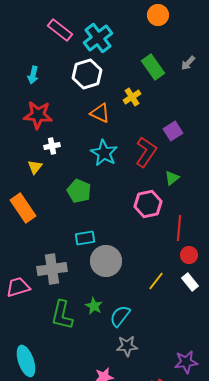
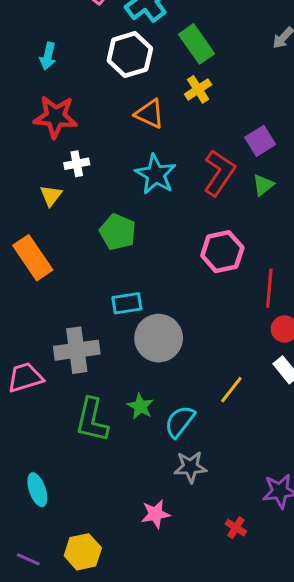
green rectangle: (153, 67) -> (197, 44), moved
green triangle: (172, 178) -> (263, 185), moved
yellow line: (156, 281) -> (231, 390), moved
cyan ellipse: (26, 361) -> (37, 490), size x0.7

